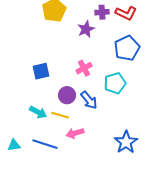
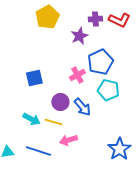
blue pentagon: (127, 48) -> (100, 62), moved
cyan pentagon: (115, 83) -> (108, 90), turned 30

